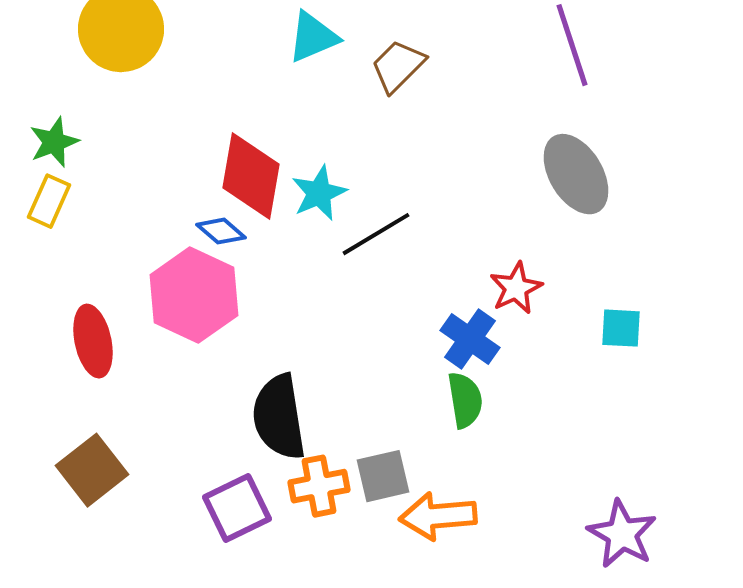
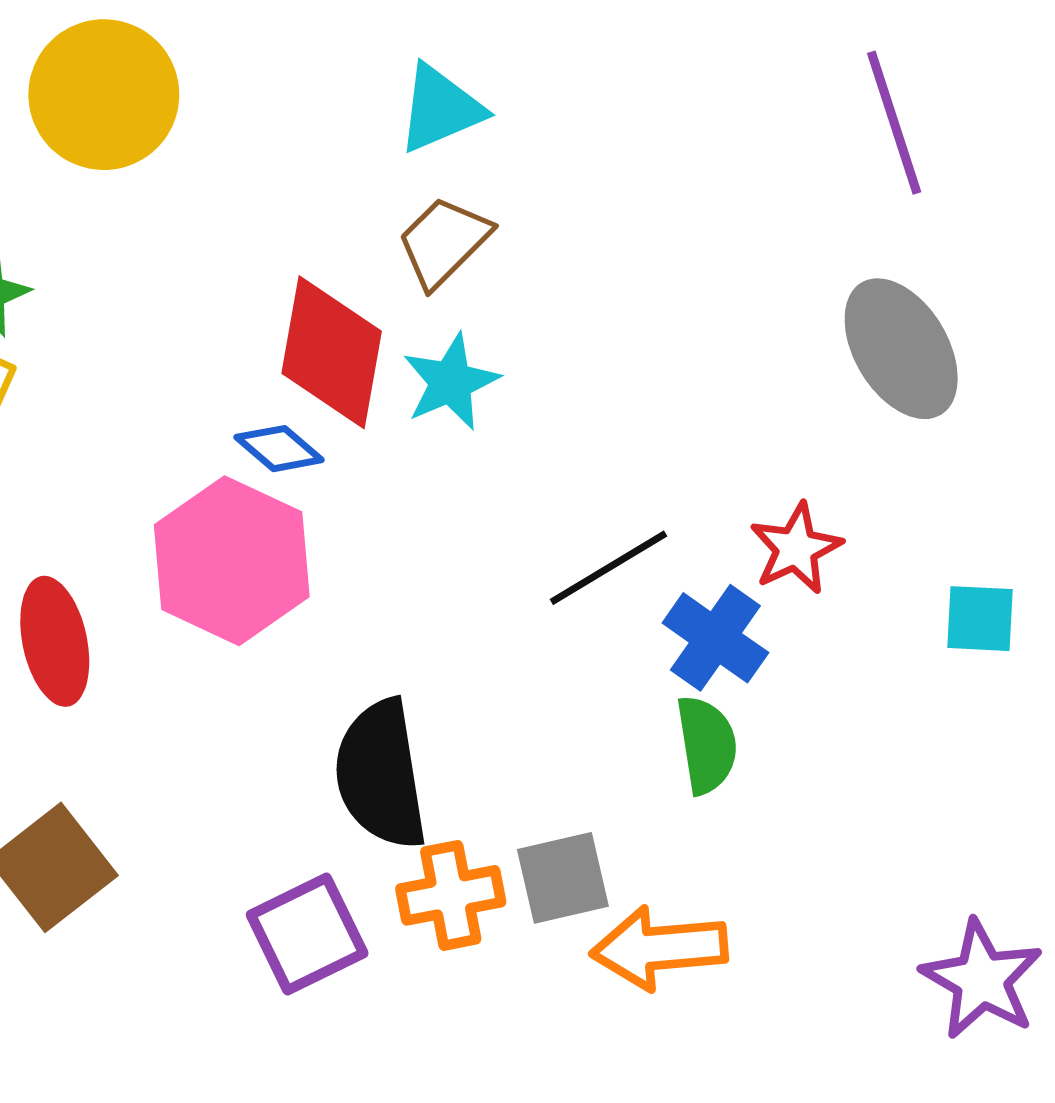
brown trapezoid: (398, 66) -> (444, 242), moved
black line: (376, 234) -> (608, 568), moved

